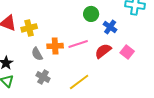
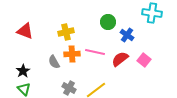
yellow cross: (29, 28) -> (66, 32), moved
pink line: (78, 44) -> (95, 52), turned 30
gray cross: (43, 77) -> (69, 88), moved

